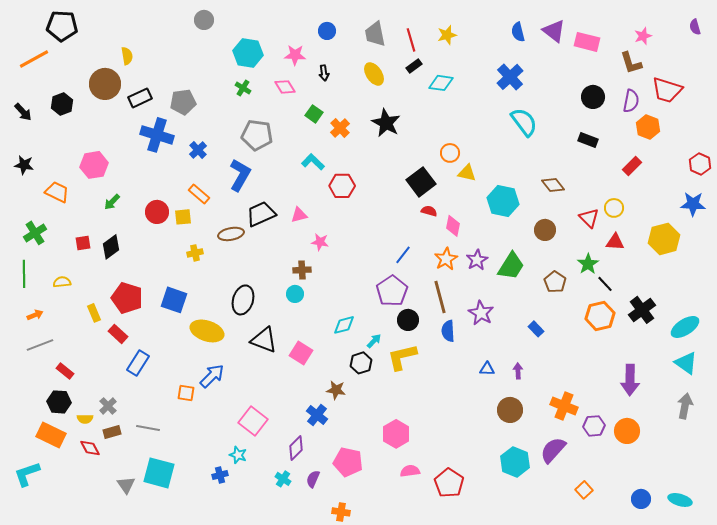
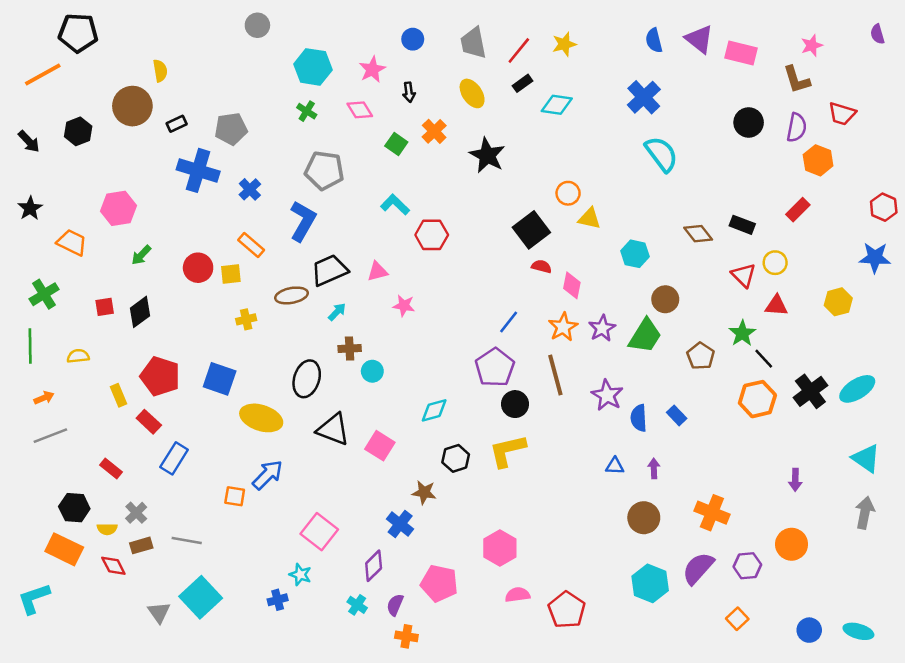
red line: (411, 40) -> (519, 51), turned 55
pink star: (295, 55) -> (372, 69), turned -30
red trapezoid: (667, 90) -> (842, 114), size x0.7
black rectangle: (140, 98) -> (177, 124), size x0.7
orange cross: (340, 128) -> (434, 131), moved
black rectangle: (588, 140) -> (742, 225), moved
black star: (24, 165) -> (30, 208), turned 30
cyan hexagon: (503, 201) -> (635, 254), size x0.7
brown circle: (545, 230) -> (665, 299), moved
yellow hexagon: (664, 239) -> (838, 302), size x0.7
brown cross: (302, 270) -> (350, 349), moved
cyan ellipse: (685, 327) -> (857, 389), moved
blue semicircle: (448, 331) -> (639, 418), moved
cyan arrow: (374, 341) -> (337, 312), moved
red rectangle: (65, 371) -> (111, 468), moved
purple arrow: (630, 380) -> (795, 480), size x0.6
purple hexagon: (594, 426) -> (747, 566), moved
cyan square: (159, 473) -> (201, 597), turned 32
orange cross: (341, 512) -> (406, 636), moved

